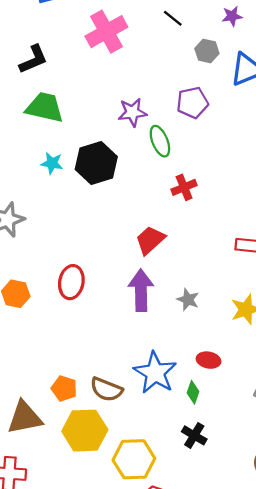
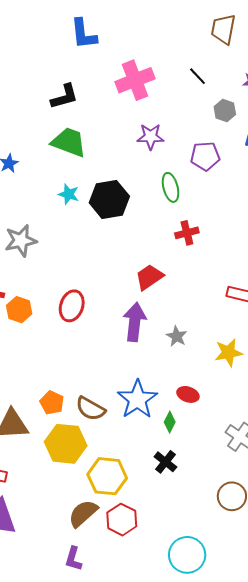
purple star: (132, 112) -> (151, 137), moved

